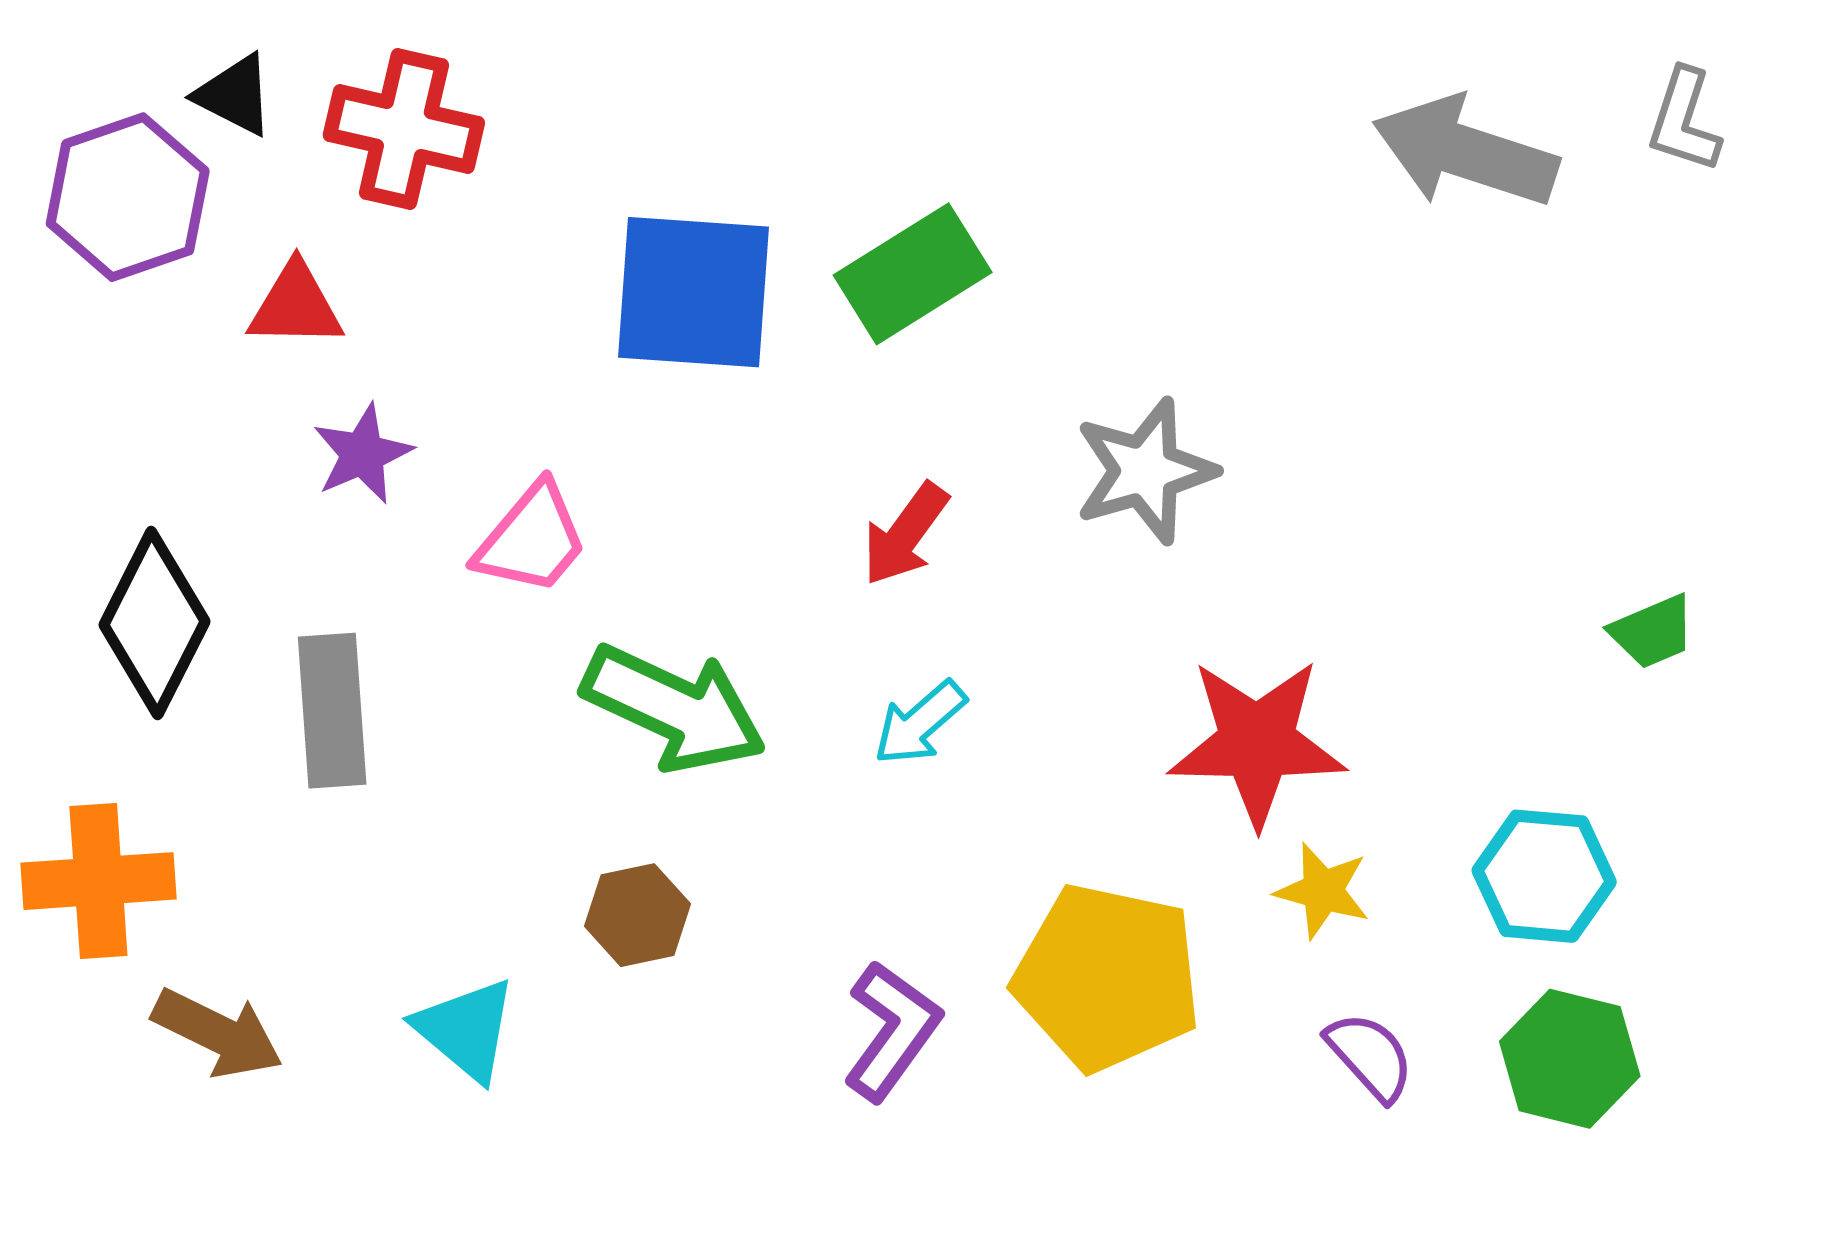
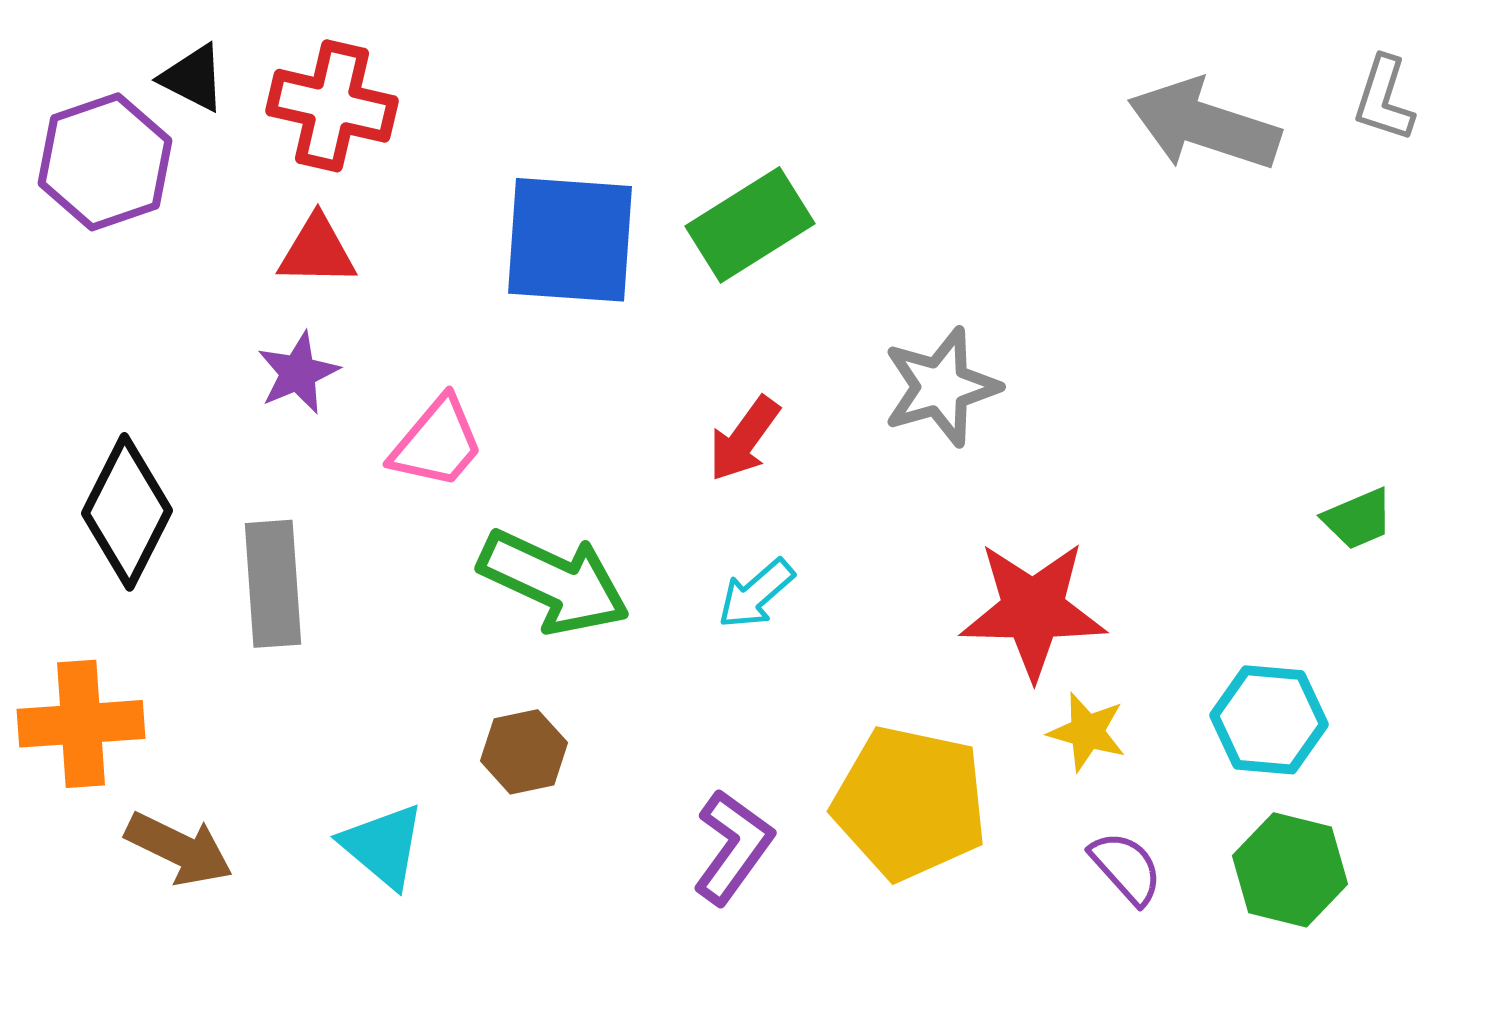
red triangle: (296, 305) -> (317, 251), moved

